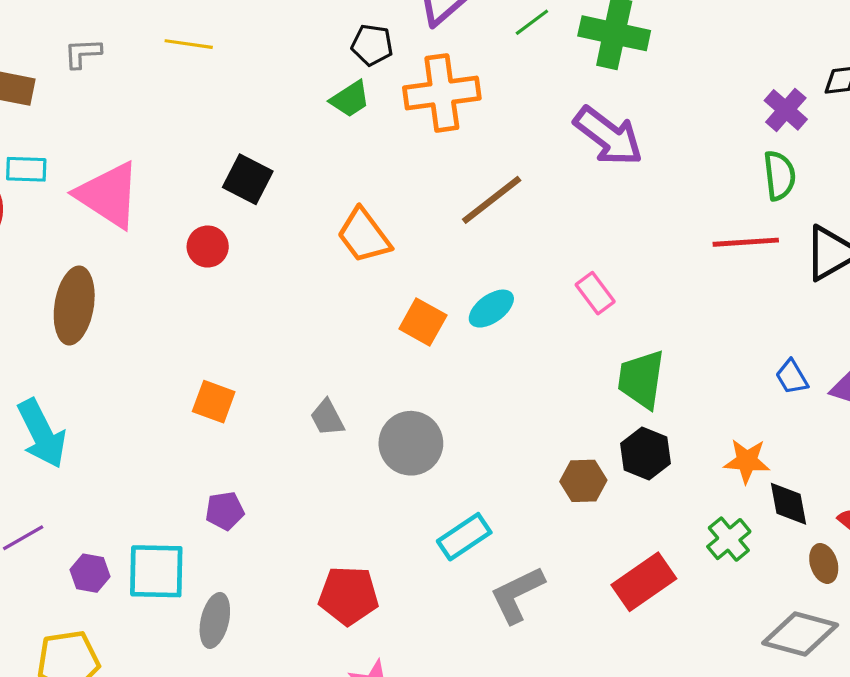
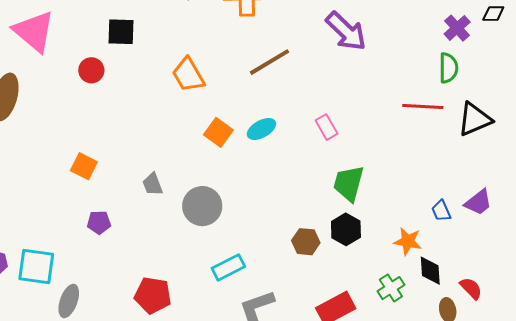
black square: (248, 179) -> (121, 32), turned -32
blue trapezoid: (792, 377) -> (441, 211), moved
purple pentagon: (225, 511) -> (99, 222), moved

